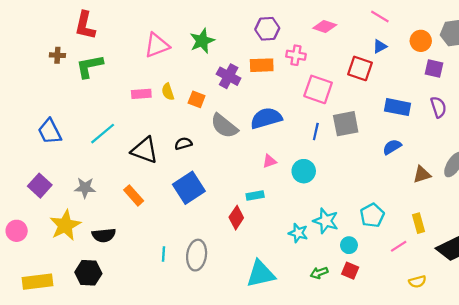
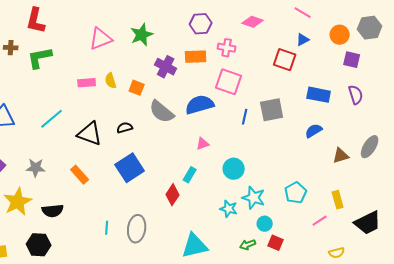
pink square: (318, 89) -> (229, 82), moved
cyan circle: (304, 171) -> (234, 169), moved
cyan rectangle: (255, 195) -> (190, 175), turned -49
cyan circle: (349, 245) -> (265, 224), moved

